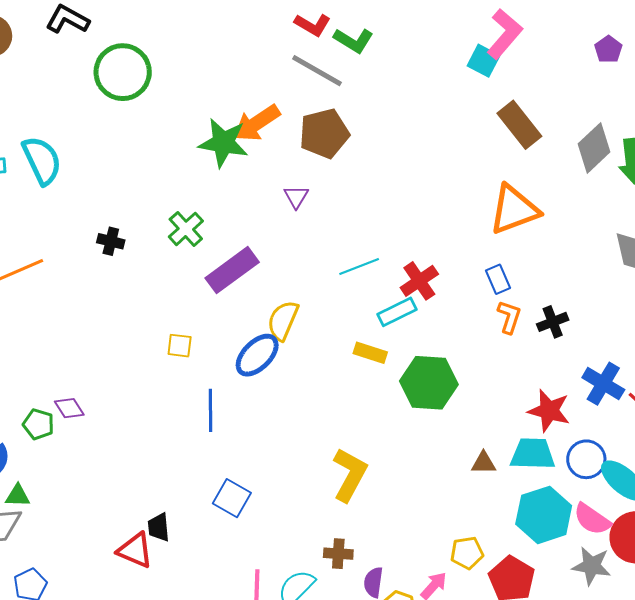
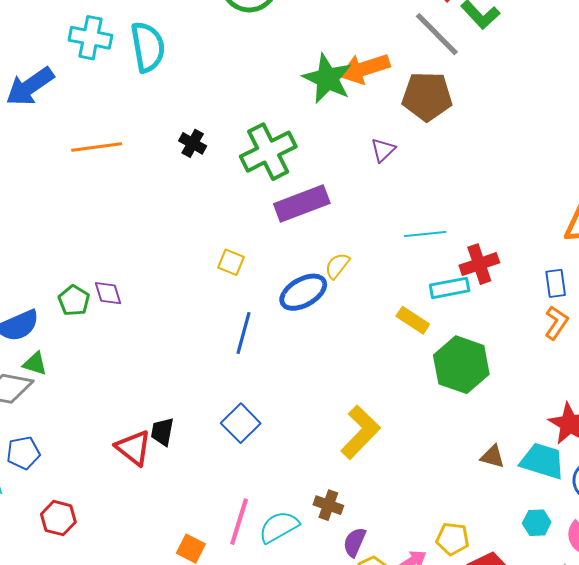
green cross: (186, 229) -> (268, 152), size x1.5
yellow semicircle: (283, 320) -> (337, 266), size x0.7
cyan hexagon: (544, 515) -> (537, 523), size x0.5

